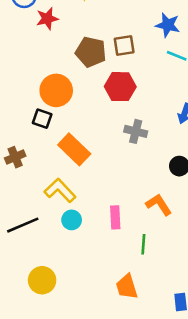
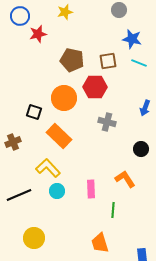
brown square: (124, 46) -> (108, 61), moved
orange circle: (56, 90) -> (64, 98), moved

